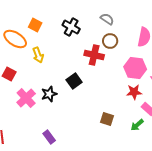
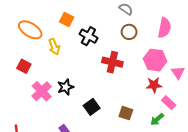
orange square: (35, 25) -> (67, 19), moved
black cross: (71, 27) -> (88, 36), moved
red cross: (94, 55) -> (112, 62), moved
black square: (74, 81) -> (92, 107), moved

